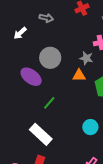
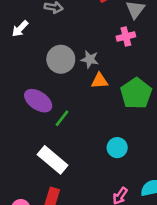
gray star: (86, 58) -> (90, 59), moved
purple ellipse: (31, 77) -> (38, 101), moved

